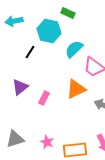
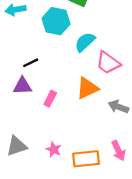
black line: (30, 52) -> (31, 63), moved, turned 32
purple triangle: (20, 87) -> (22, 86), turned 36

